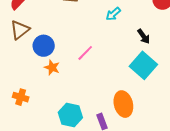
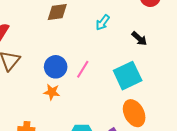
blue circle: (44, 46) -> (56, 67), moved
cyan square: (143, 65) -> (128, 76), moved, turned 36

